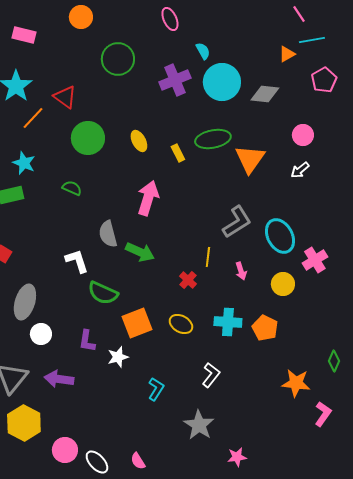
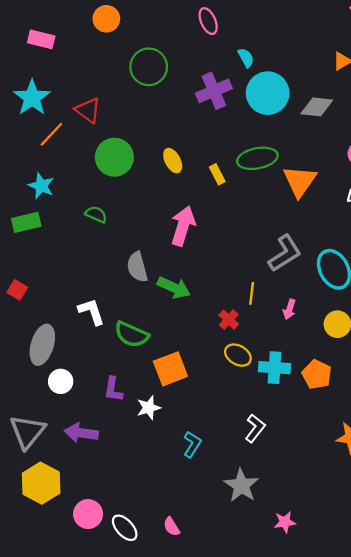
white L-shape: (77, 261) -> (91, 312), moved
pink arrow: (241, 271) -> (289, 309), turned 36
yellow ellipse: (181, 324) -> (238, 355), moved

